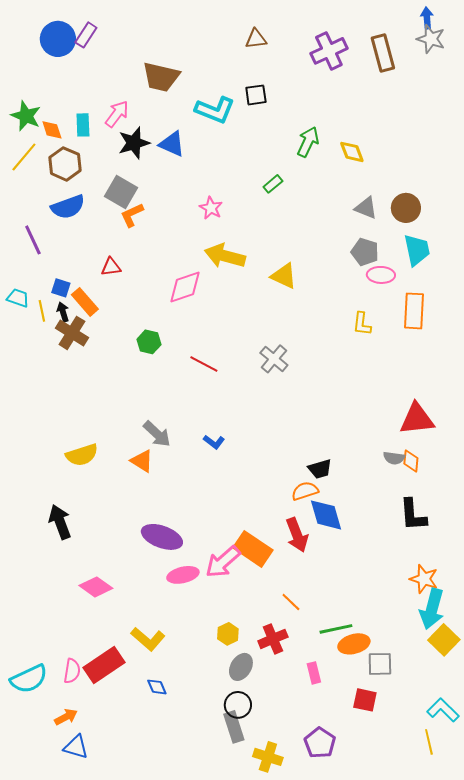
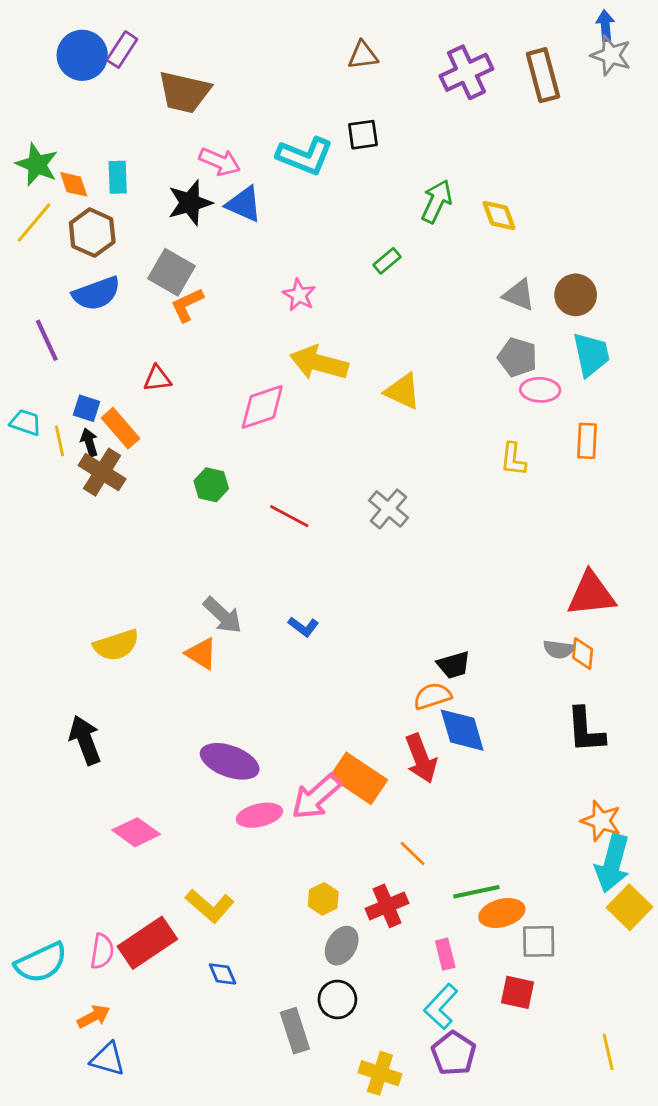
brown trapezoid: (161, 77) -> (184, 92), moved
pink arrow: (117, 114) -> (220, 162), moved, turned 76
orange rectangle: (414, 311) -> (587, 441), size x0.7
cyan L-shape: (443, 710) -> (441, 1007), moved, turned -92
gray rectangle: (234, 727) -> (295, 1031), moved

